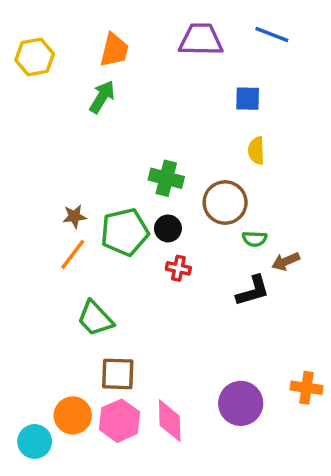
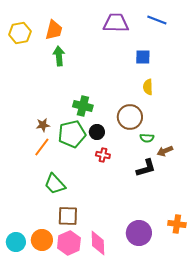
orange trapezoid: (114, 50) -> (54, 30), moved
green arrow: (102, 97) -> (59, 56), turned -36
green cross: (166, 178) -> (83, 106), moved
cyan circle: (35, 441) -> (16, 242), moved

